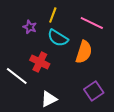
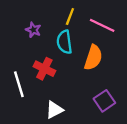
yellow line: (53, 15) -> (70, 16), moved
cyan semicircle: (58, 38) -> (64, 42), turned 50
white line: (17, 76) -> (19, 84), turned 35

